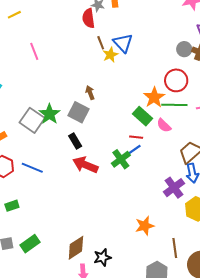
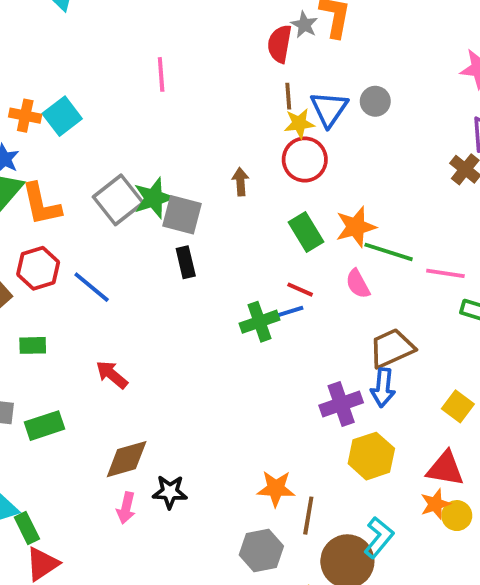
gray circle: (184, 49) -> (375, 101), moved
red circle: (176, 80) -> (305, 160), moved
gray square: (78, 112) -> (182, 215), moved, turned -30
green rectangle: (143, 116) -> (306, 232), moved
red arrow: (85, 165) -> (112, 375), moved, size x0.7
orange star: (145, 226) -> (276, 489), moved

